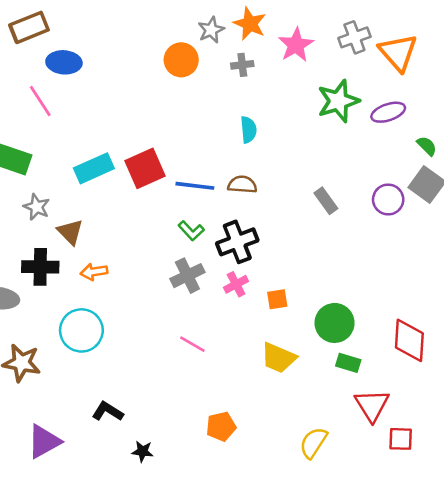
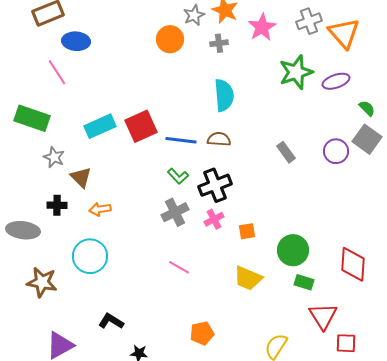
cyan semicircle: (248, 130) -> (224, 95), size x1.5
black cross: (40, 267) -> (57, 205), size x0.7

